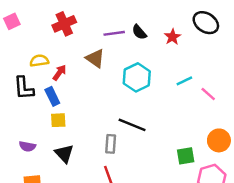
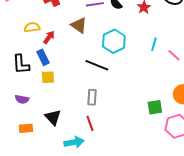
cyan line: (184, 81) -> (154, 44), turned -48
black L-shape: (24, 88) -> (21, 64), moved
black line: (132, 125) -> (97, 65), moved
black triangle: (64, 153) -> (53, 117), moved

